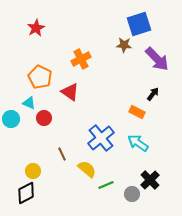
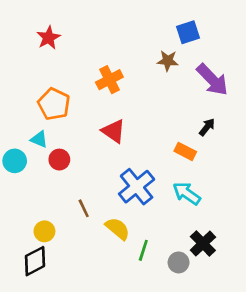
blue square: (139, 24) -> (188, 32), size x0.7
red triangle: (70, 92) -> (114, 131), moved
green line: (106, 185) -> (143, 250), turned -49

